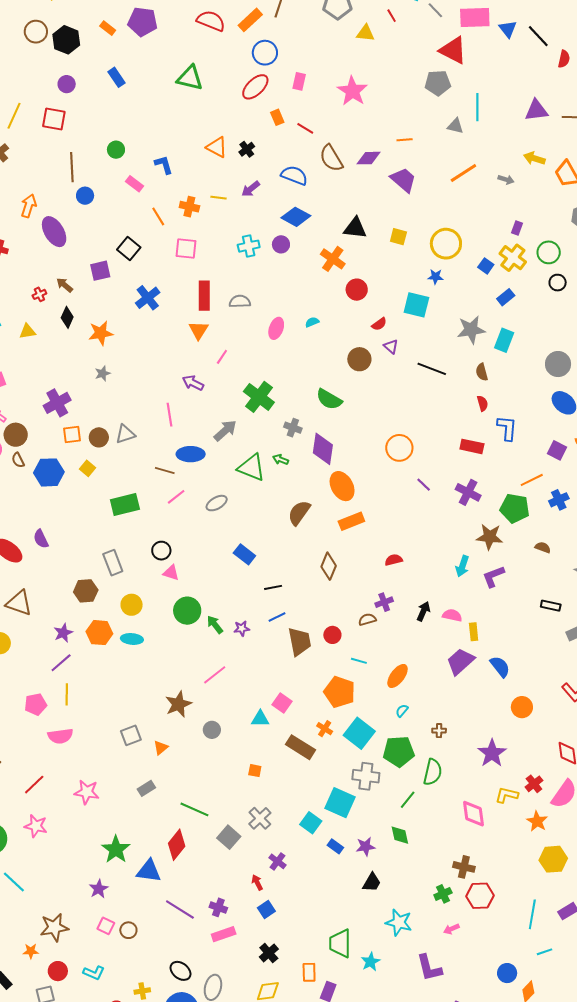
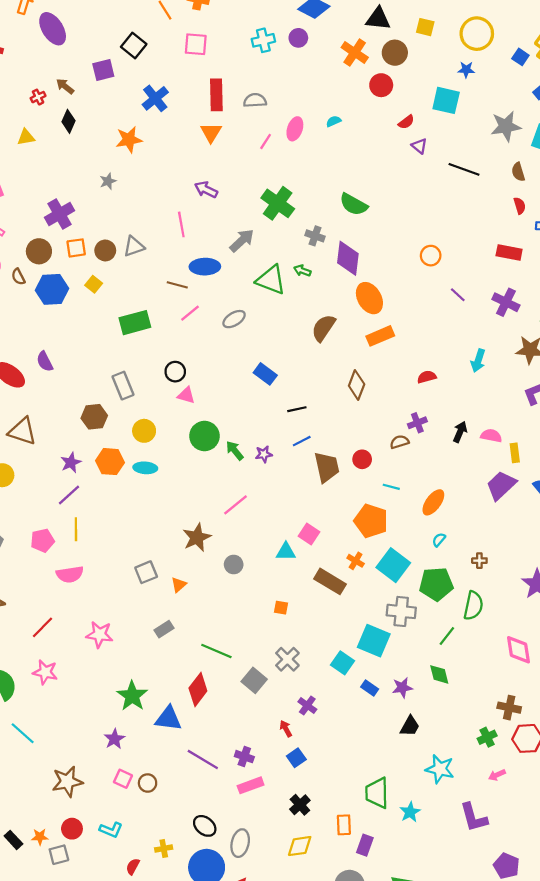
orange star: (101, 333) -> (129, 140), moved
pink line: (222, 357) -> (266, 141), moved
brown circle: (359, 359) -> (395, 53), moved
brown circle: (16, 435) -> (39, 251), moved
orange circle: (399, 448) -> (431, 256), size x0.7
cyan arrow: (462, 566) -> (478, 361), moved
orange star: (31, 951) -> (40, 837), moved

